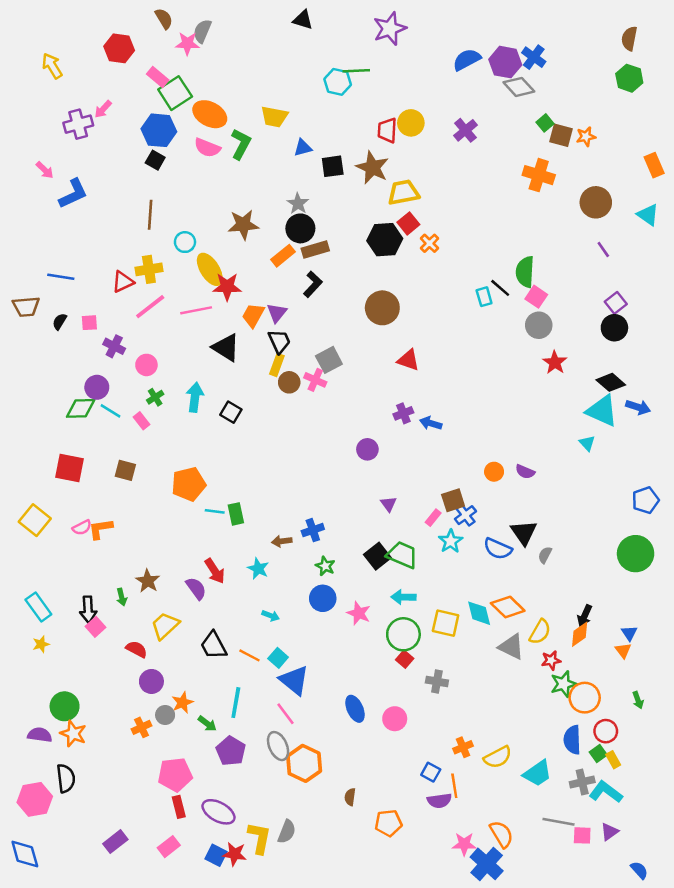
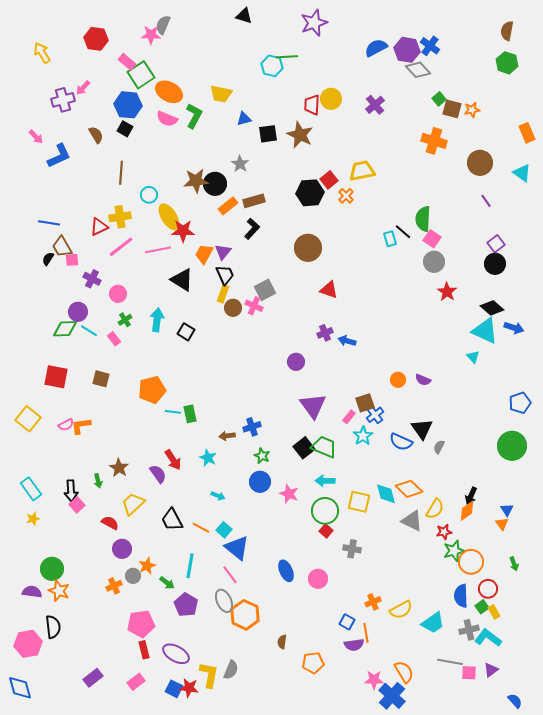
brown semicircle: (164, 19) -> (96, 135), moved
yellow trapezoid: (403, 192) -> (362, 171), moved
black circle: (300, 228) -> (215, 184), moved
brown trapezoid: (26, 307) -> (62, 247), moved, turned 65
purple triangle: (389, 504) -> (313, 406), size x2.0

